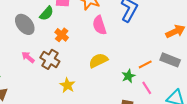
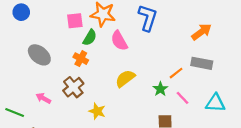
green semicircle: (47, 13) -> (90, 38), moved
pink arrow: (28, 57) -> (43, 98), moved
brown cross: (50, 59) -> (73, 87), turned 30

